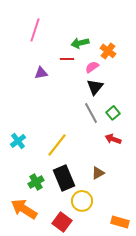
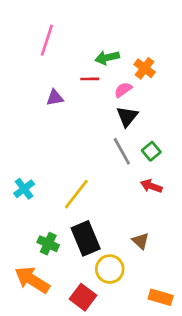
brown triangle: (98, 173) -> (141, 241), moved, turned -48
green cross: (36, 182) -> (48, 244), turned -35

